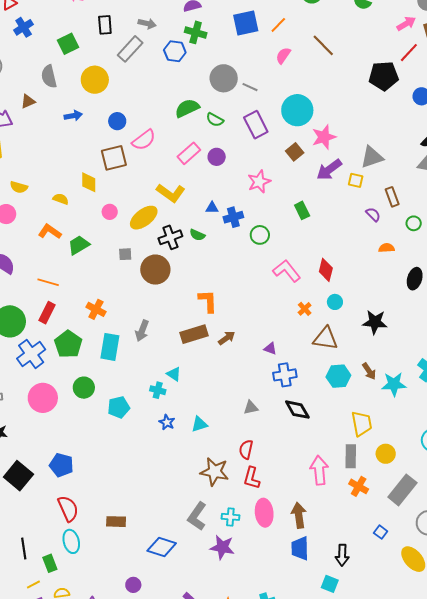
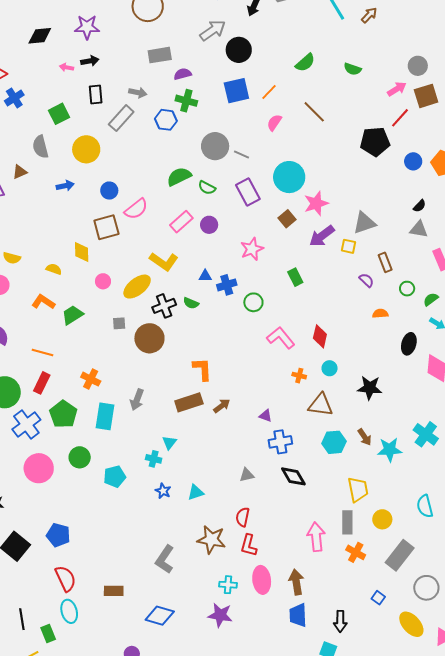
orange cross: (305, 309) -> (299, 376), turned -32
cyan triangle: (174, 374) -> (169, 443), turned 35
gray L-shape: (197, 516) -> (165, 559), moved

